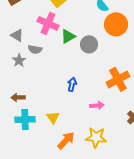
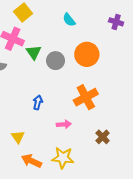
orange circle: (116, 24) -> (87, 54), moved
green triangle: (68, 36) -> (34, 52), turned -35
orange arrow: (66, 140) -> (31, 161), turned -108

